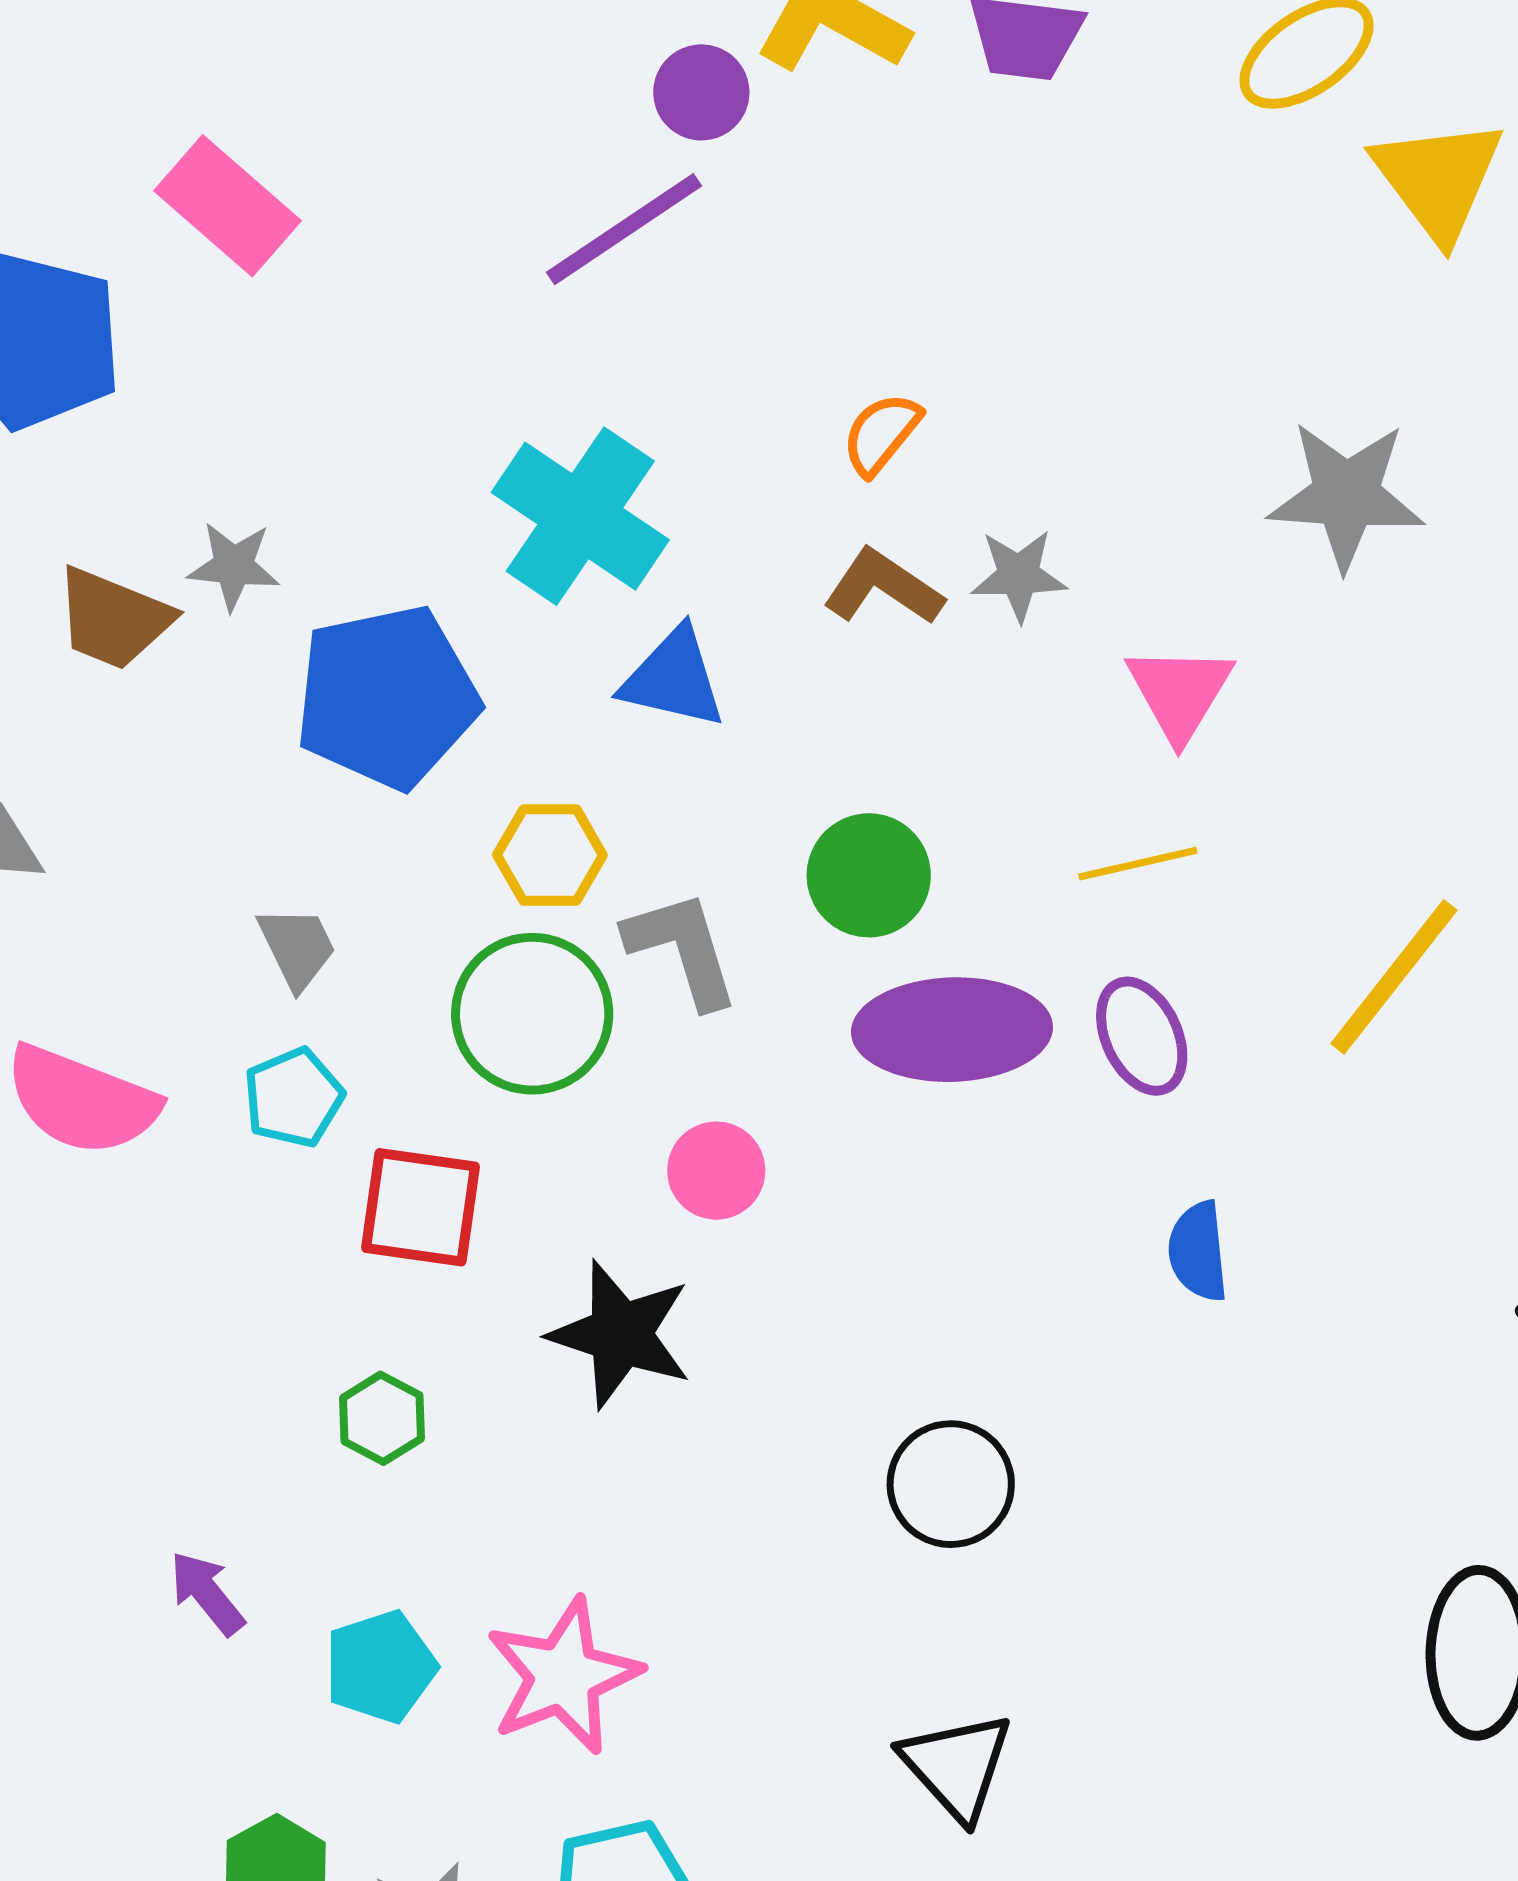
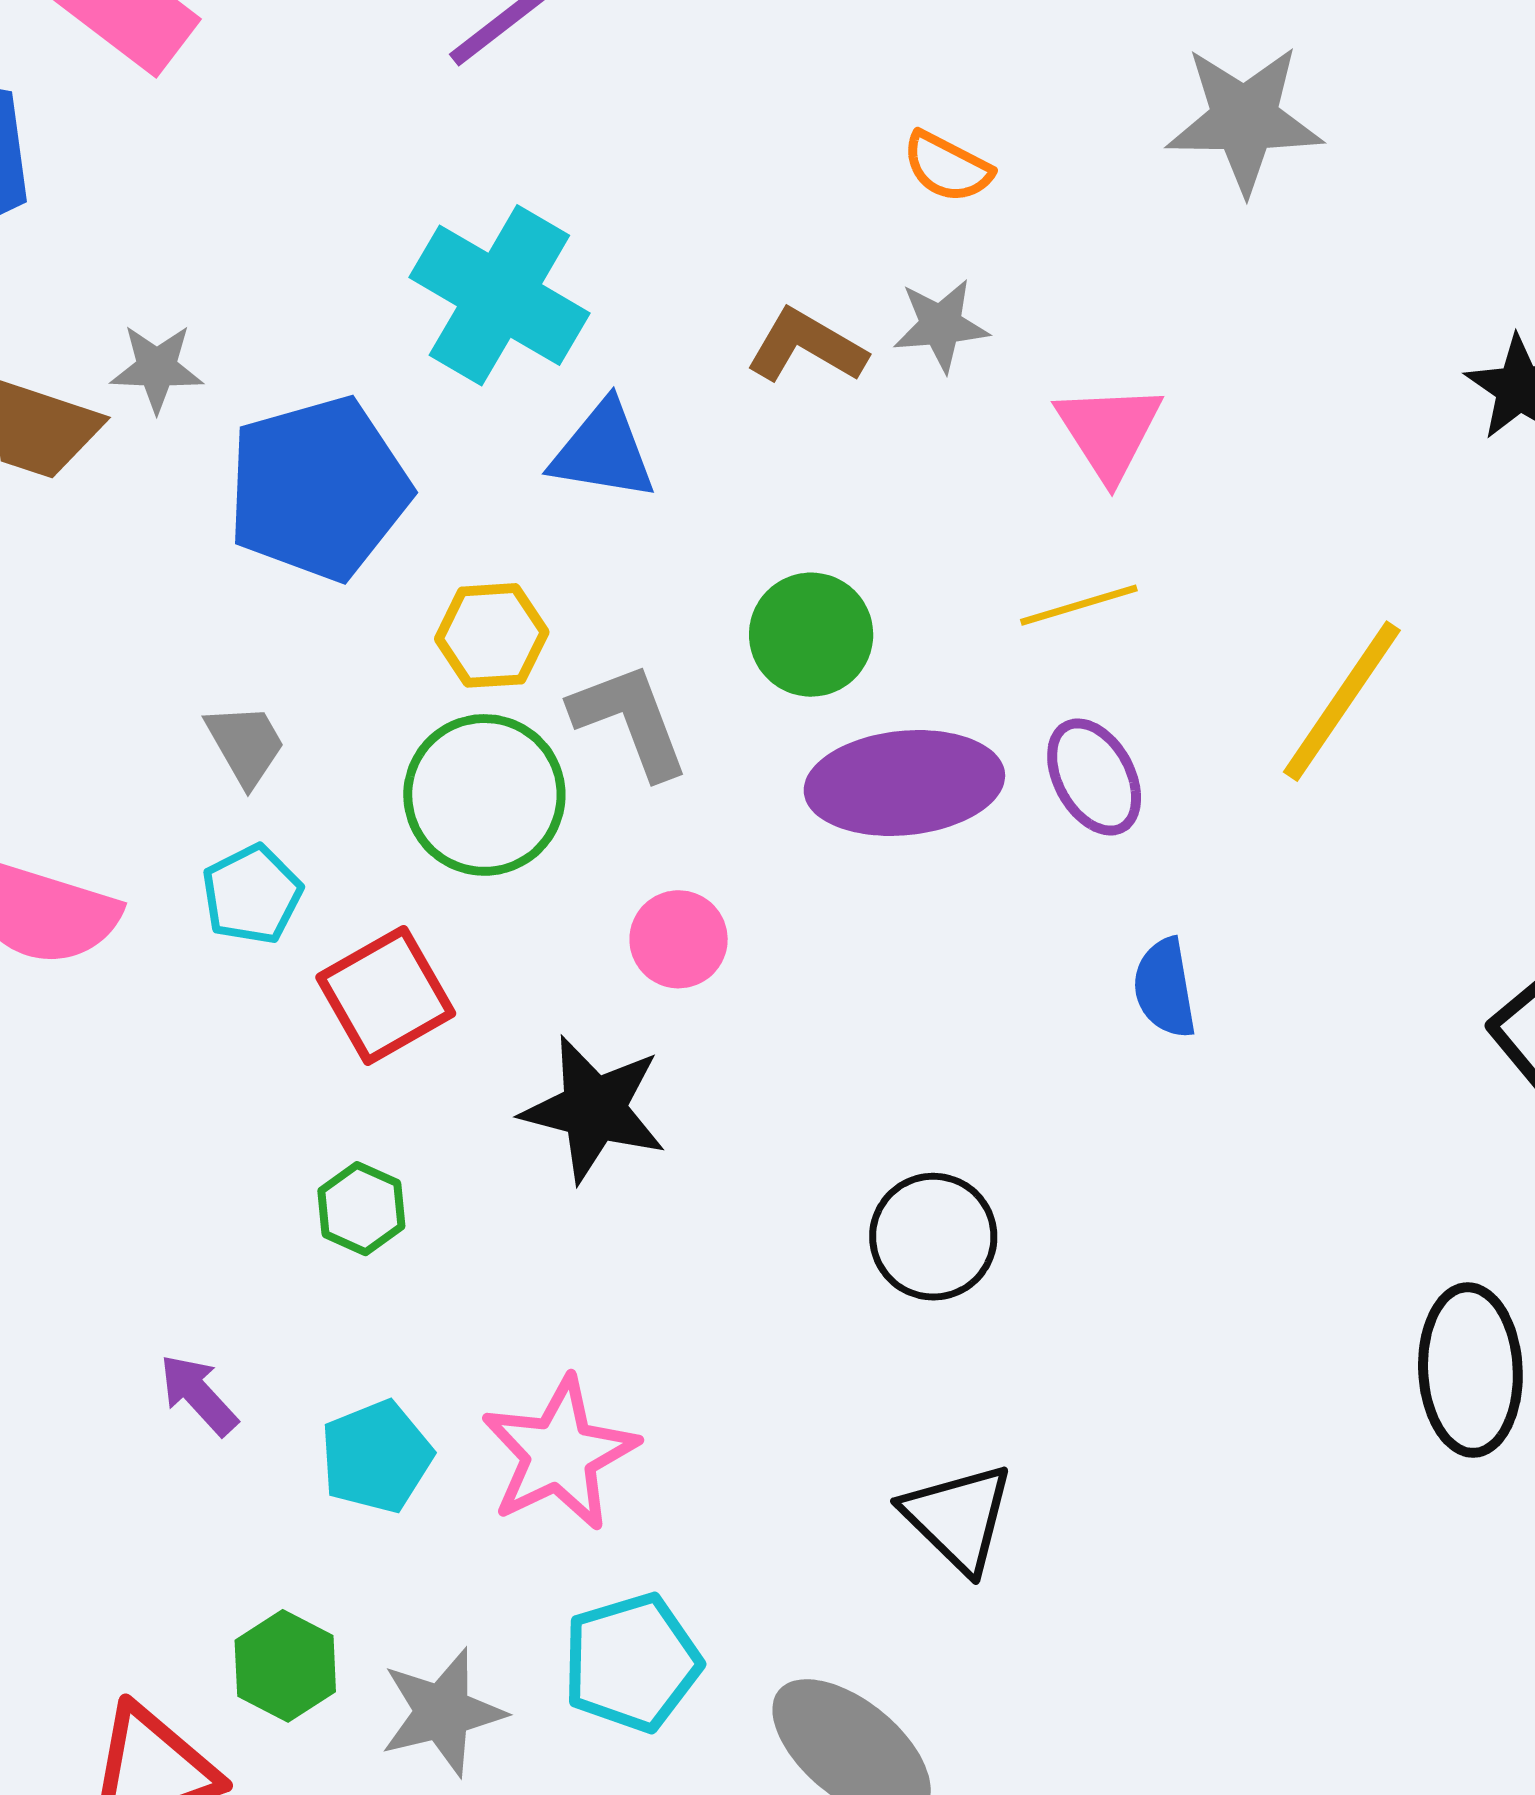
orange semicircle: (881, 434) -> (947, 167), moved, turned -98
gray star: (1346, 495) -> (1244, 119), moved
red square: (420, 1207) -> (386, 995), turned -34

